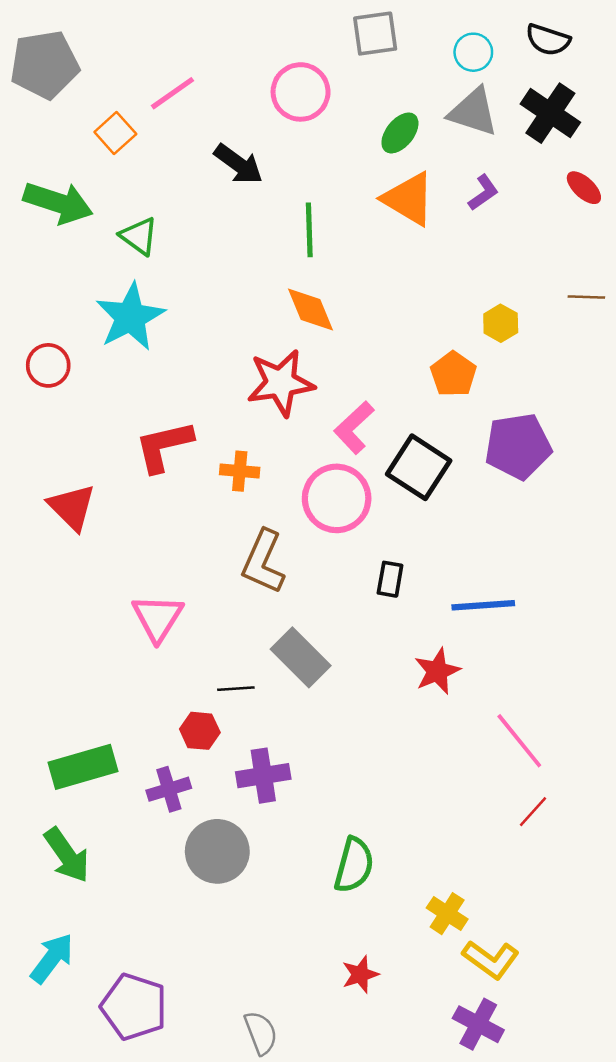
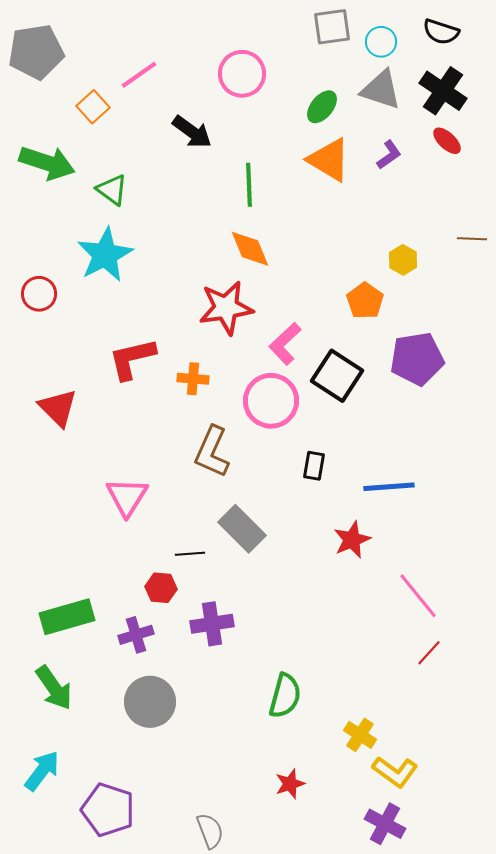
gray square: (375, 34) -> (332, 27), moved
red ellipse: (584, 188) -> (447, 141), moved
gray circle: (217, 851) -> (150, 702), moved

